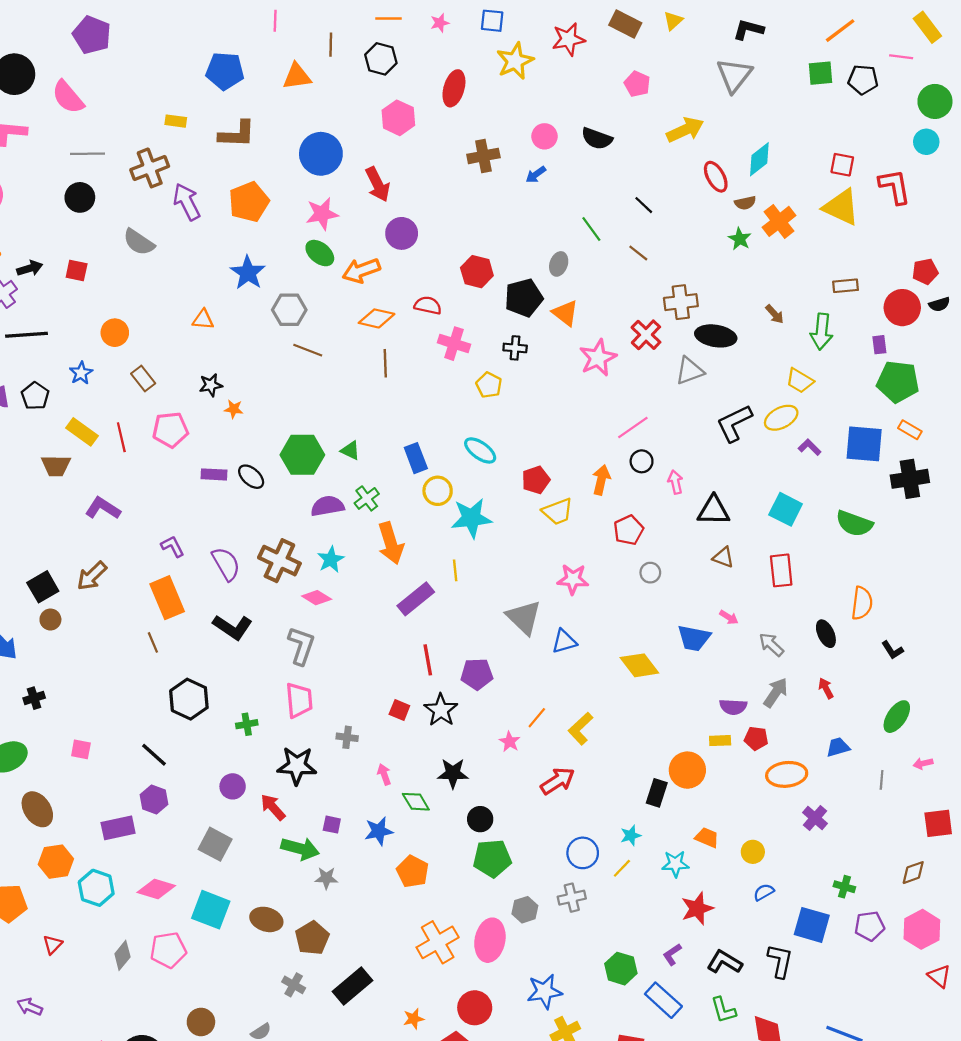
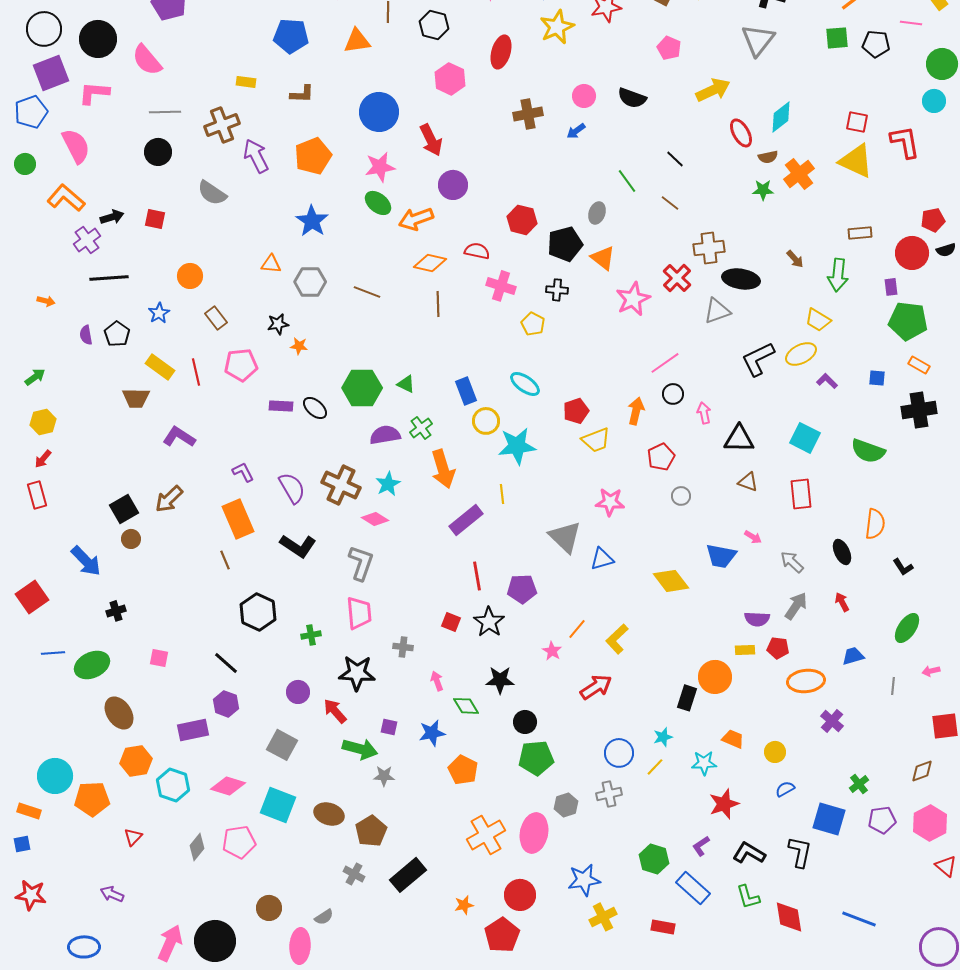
brown L-shape: (237, 134) -> (302, 94), size x0.7
green star: (740, 239) -> (763, 190), turned -30
gray hexagon: (289, 310) -> (310, 282), moved
blue square: (864, 444) -> (877, 378), size x0.5
green cross: (844, 887) -> (859, 784), turned 36

